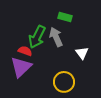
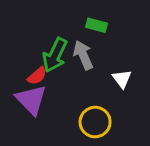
red semicircle: (25, 51) -> (37, 76), turned 120
purple triangle: (21, 67) -> (31, 100), turned -30

